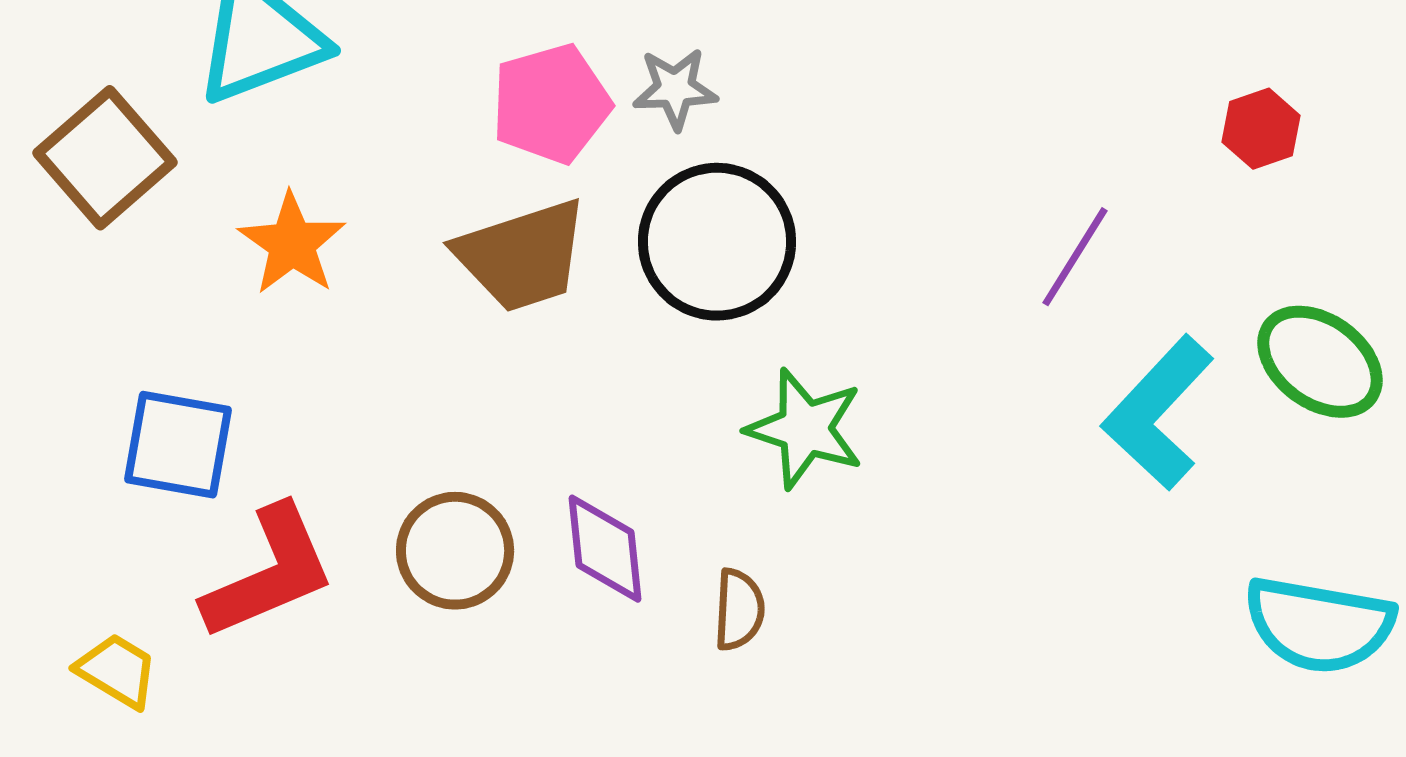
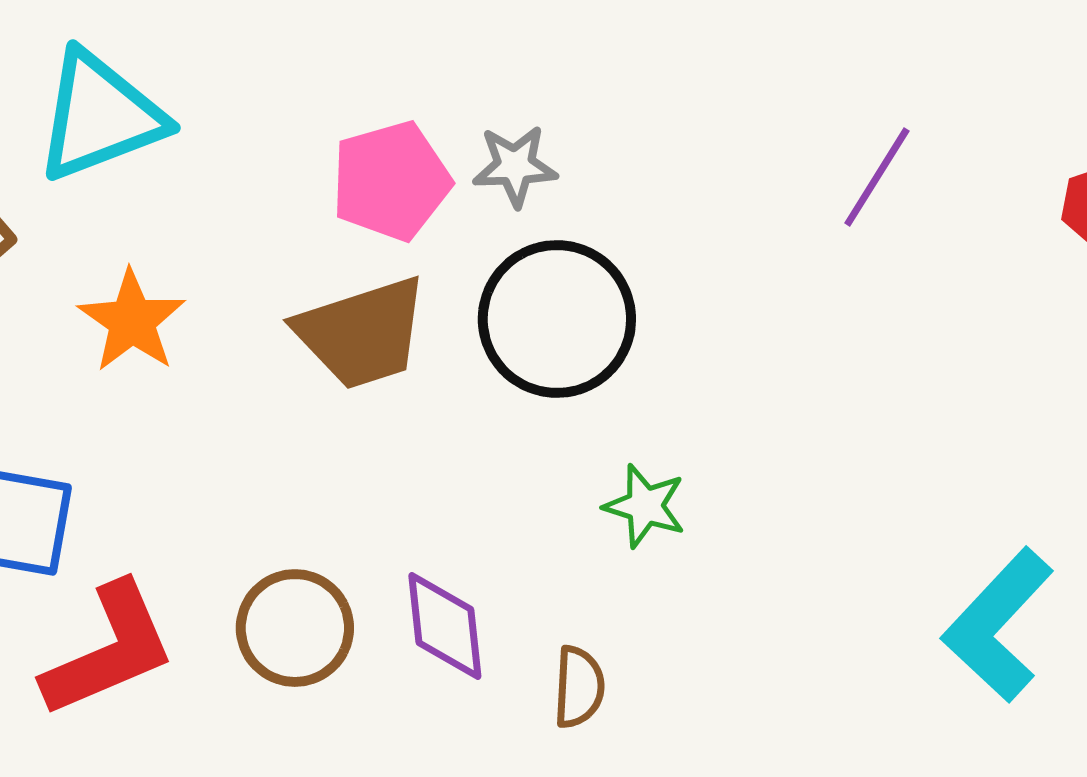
purple line: (1075, 257) -> (877, 177), moved
cyan L-shape: (1158, 413) -> (998, 625), moved
green star: (805, 429) -> (645, 506), size x0.7

